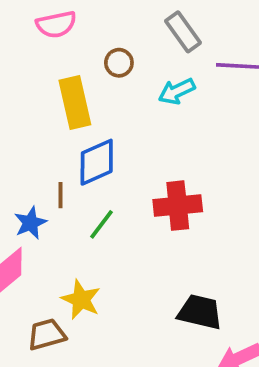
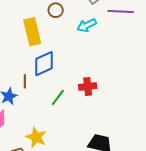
red cross: (178, 206) -> (88, 87), size x0.7
green line: (101, 224) -> (58, 98), moved

